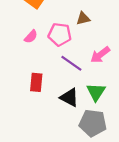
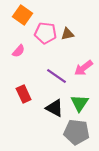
pink pentagon: (60, 34) -> (46, 33), moved
red rectangle: (36, 82) -> (24, 94), turned -30

